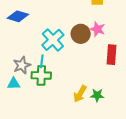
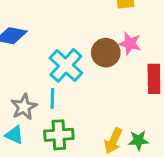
green cross: (41, 75) -> (59, 135), moved
cyan triangle: (14, 84) -> (14, 135), turned 32

